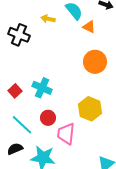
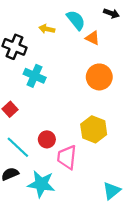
cyan cross: (42, 88) -> (35, 76), moved

